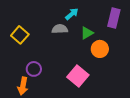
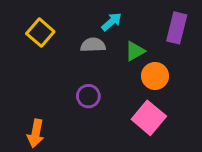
yellow square: (20, 35) -> (40, 33), moved
purple circle: (34, 69) -> (88, 96), moved
pink square: (78, 76) -> (149, 118), moved

